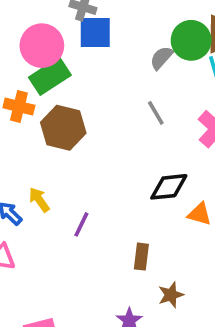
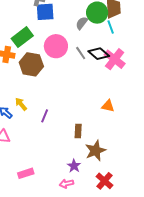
pink circle: (42, 46) -> (56, 46), moved
black diamond: (169, 187) -> (99, 54), moved, turned 50
brown star: (171, 295) -> (96, 151), size x1.5

